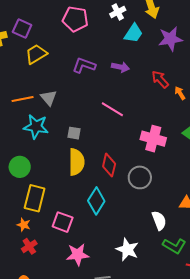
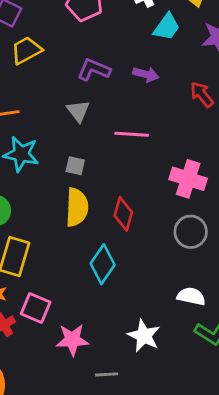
gray triangle: (49, 98) -> (78, 111), moved
pink line: (112, 109) -> (132, 134), turned -30
gray circle: (140, 177) -> (191, 232), moved
white semicircle: (159, 220) -> (191, 296), turned -60
pink square: (63, 222) -> (36, 308), moved

